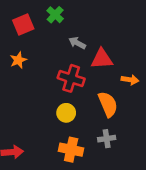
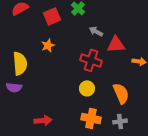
orange semicircle: (108, 104) -> (121, 93), moved
gray cross: (107, 139) -> (120, 121), moved

